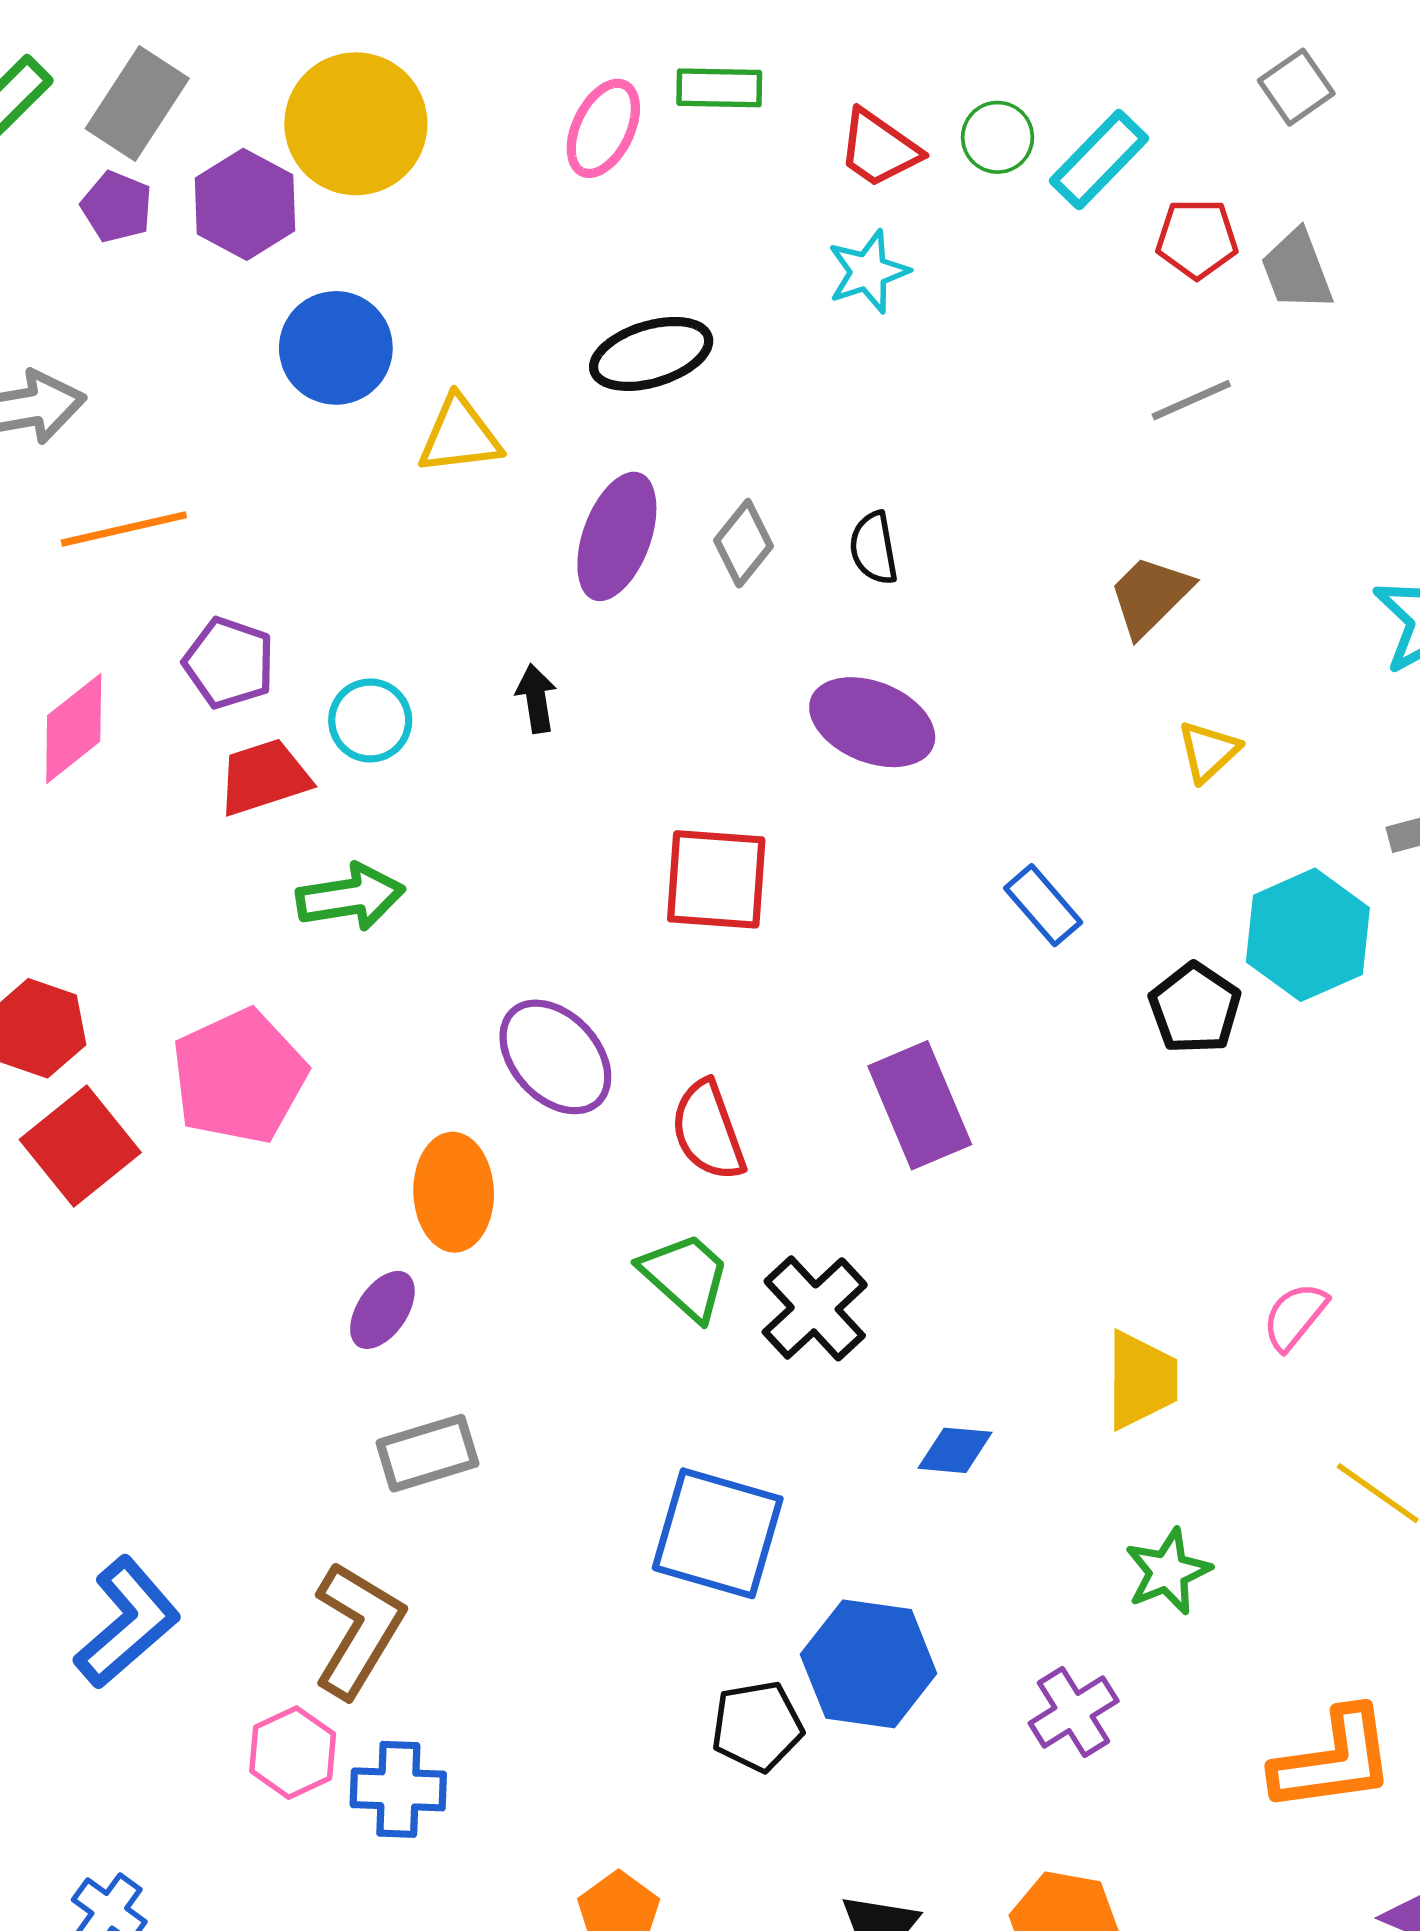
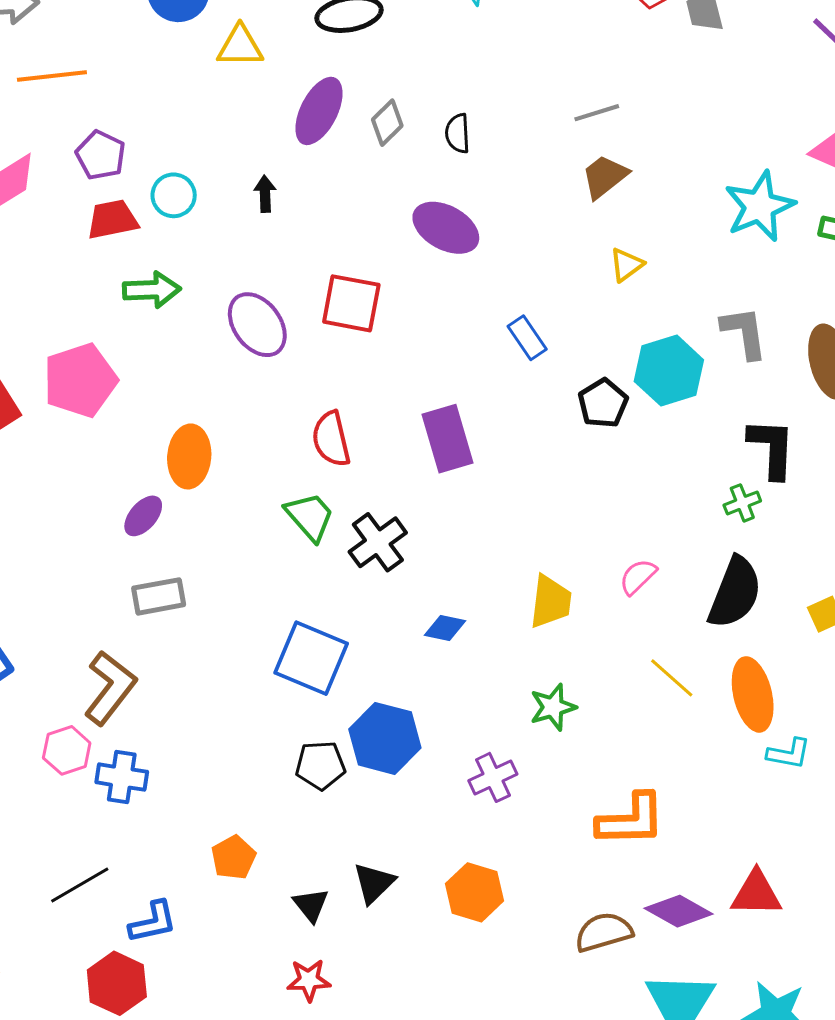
gray line: (1191, 400) -> (597, 113), moved
purple ellipse: (555, 1057) -> (257, 325), moved

